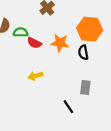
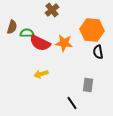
red semicircle: (34, 43) -> (40, 43), size x1.5
black semicircle: (83, 52) -> (98, 52), moved

